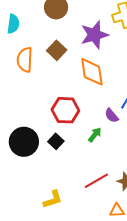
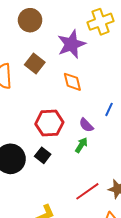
orange diamond: (92, 72) -> (72, 82), size x0.7
purple semicircle: (112, 116) -> (86, 125), moved

